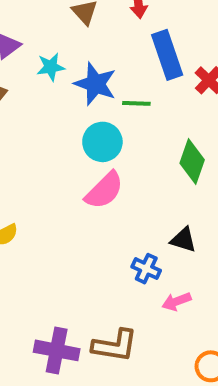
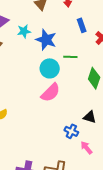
blue rectangle: (167, 55) -> (82, 25), size x0.6
green line: (136, 103) -> (70, 57), moved
pink arrow: (177, 301) -> (86, 148), turned 72

